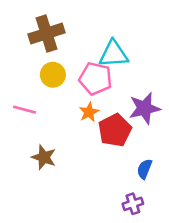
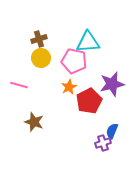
brown cross: (46, 33) -> (39, 39), moved, size x0.6
purple cross: (133, 204) -> (103, 143), moved

